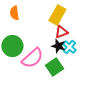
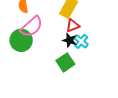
pink semicircle: (32, 58) -> (32, 27), moved

